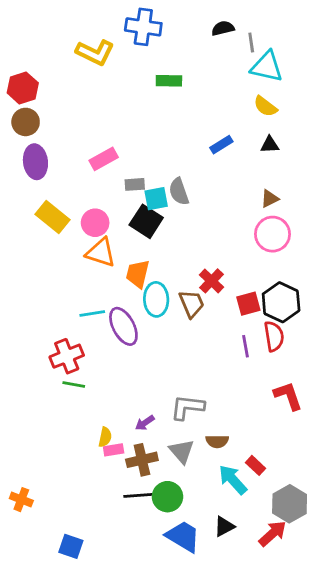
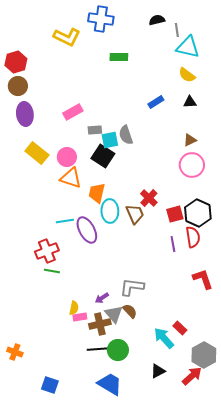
brown semicircle: (217, 441) -> (130, 311), moved, turned -133
gray triangle: (182, 451) -> (114, 314), moved
blue trapezoid: (183, 536) -> (110, 384), moved

